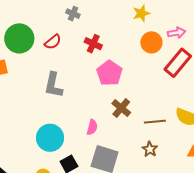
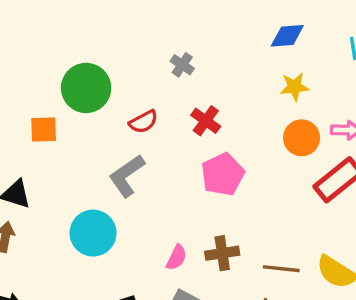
red semicircle: (53, 42) -> (143, 122), moved
gray L-shape: (53, 85) -> (127, 176), turned 32
brown cross: (121, 108) -> (222, 253), moved, turned 30
cyan circle: (50, 138) -> (93, 233), moved

